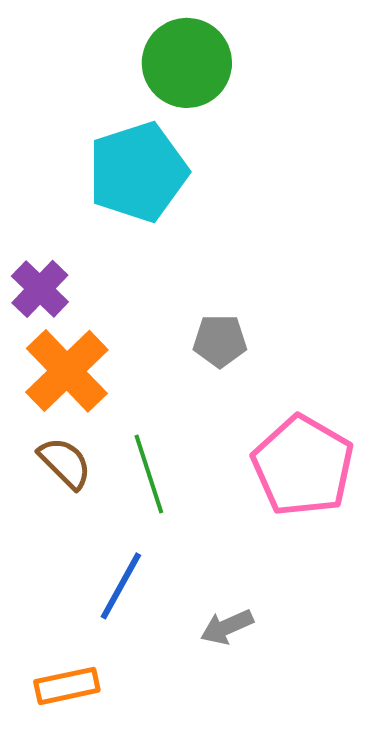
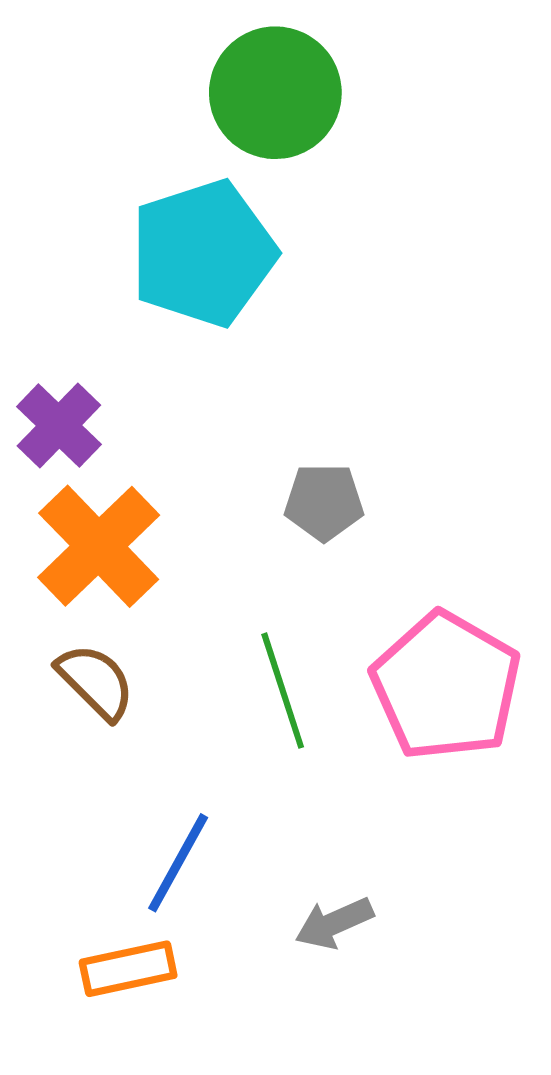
green line: (149, 474) -> (283, 691), moved
orange rectangle: (67, 686) -> (128, 969), moved

